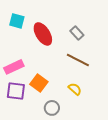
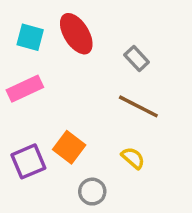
red ellipse: (43, 34) -> (76, 34), moved
pink rectangle: (14, 67) -> (25, 89), moved
purple square: (16, 91) -> (28, 161), turned -30

